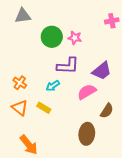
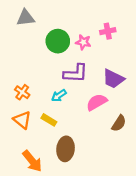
pink cross: (112, 21) -> (108, 31), moved
purple trapezoid: (102, 71) -> (113, 79), turned 65
brown ellipse: (87, 134) -> (66, 149), moved

